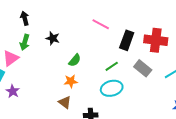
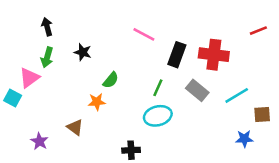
green line: (112, 66) -> (158, 88), turned -32
orange star: (71, 81) -> (97, 102), moved
purple star: (13, 91) -> (39, 141), moved
brown triangle: (65, 102) -> (75, 127), moved

